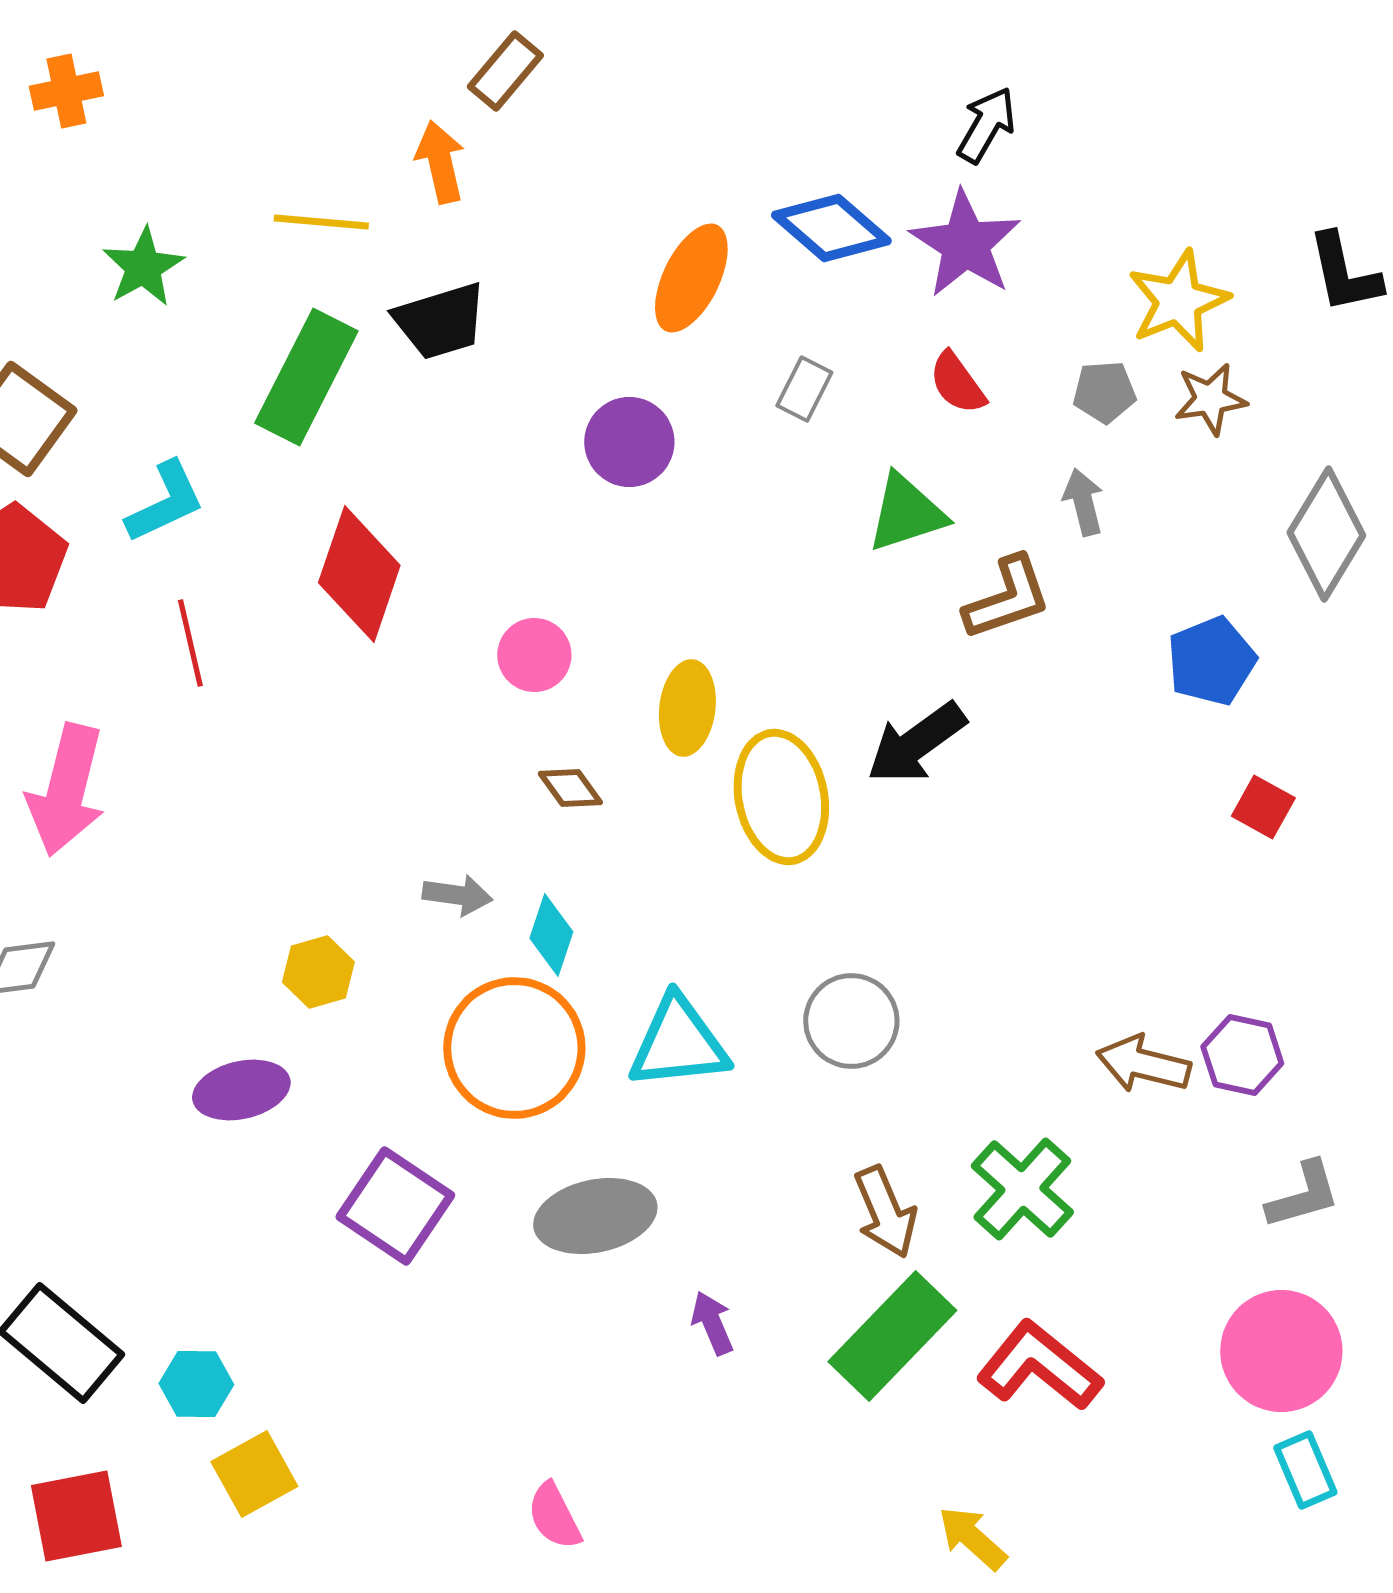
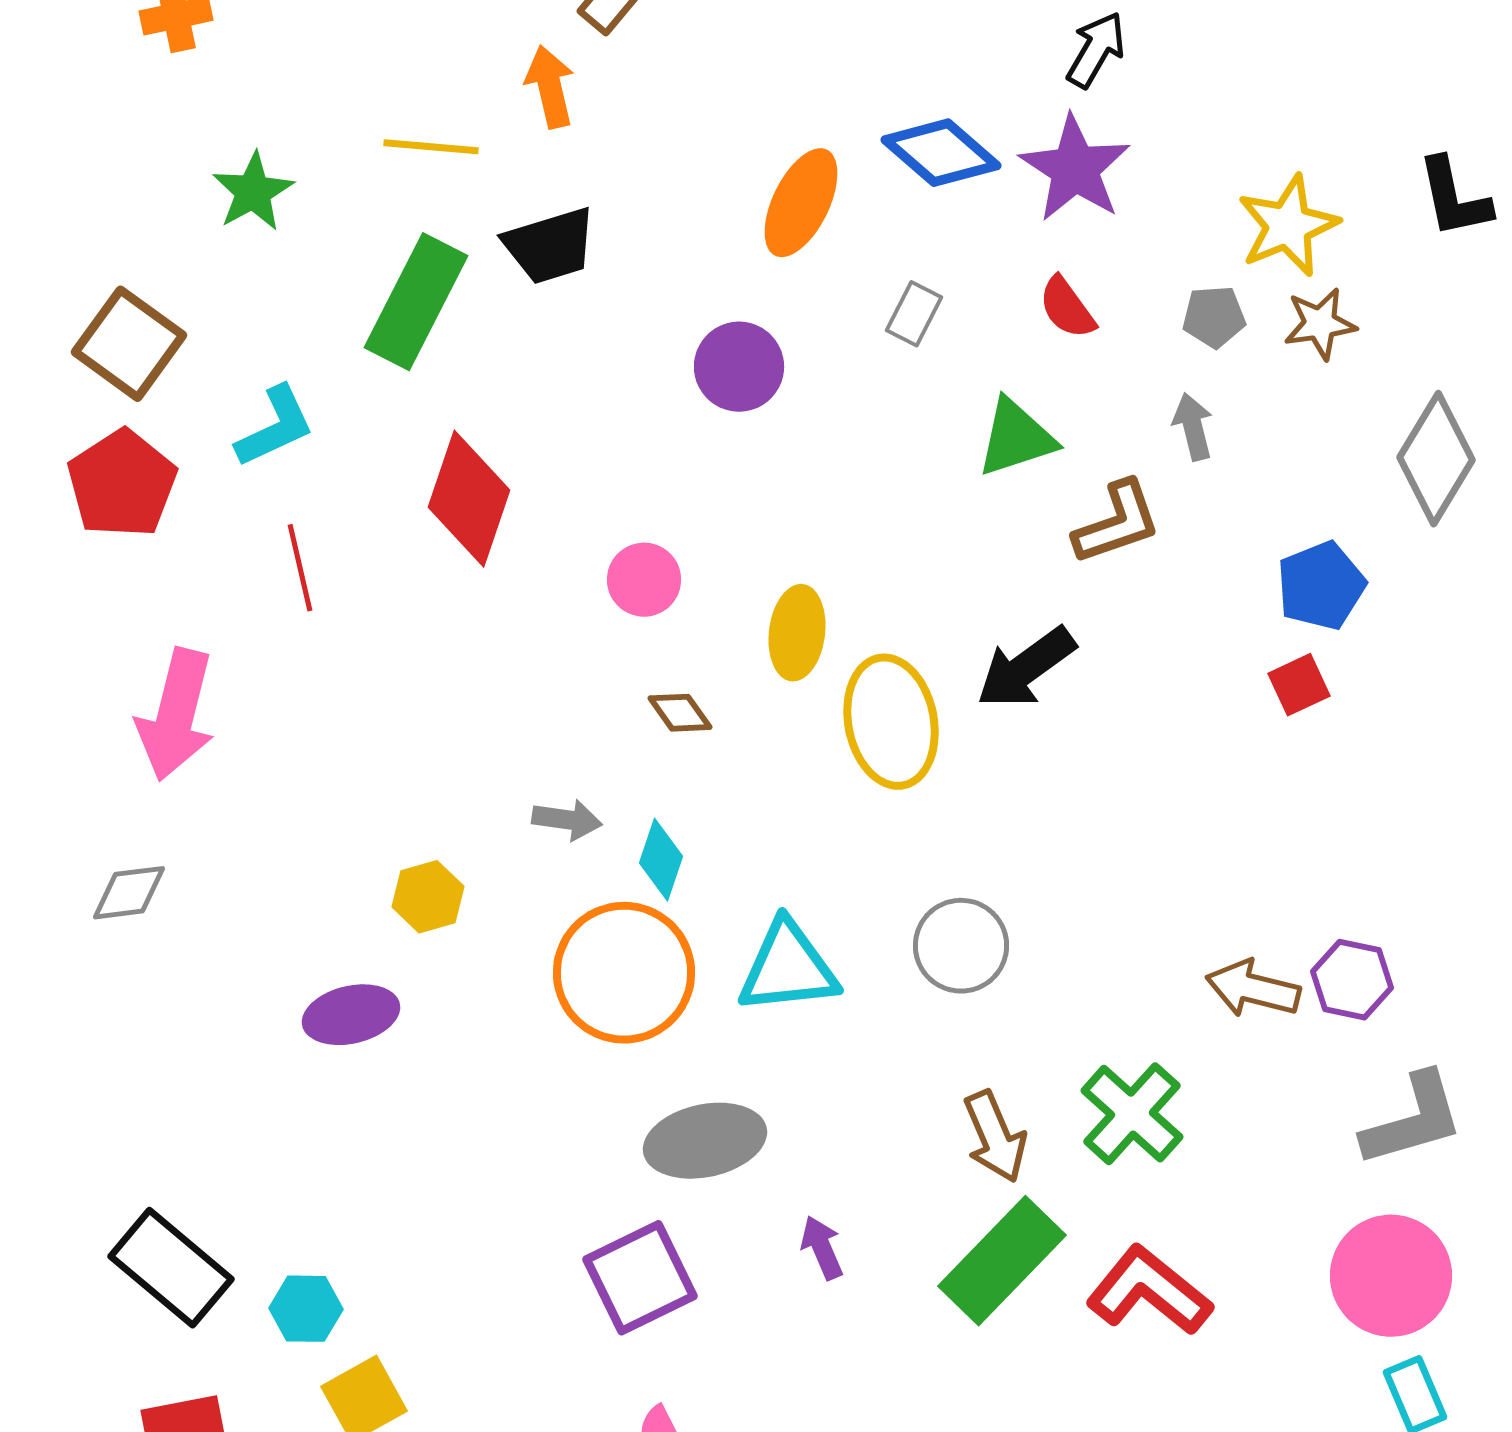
red square: (1263, 807) -> (1299, 685), moved, turned 36
gray L-shape: (1303, 1195) -> (1413, 1120), size x1.4
purple square: (395, 1206) -> (640, 1278), moved, turned 30

